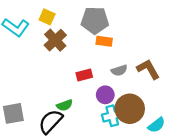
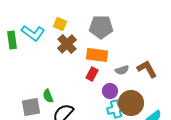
orange rectangle: (104, 41) -> (97, 55), moved, size x1.5
red rectangle: (84, 75) -> (92, 74), turned -48
green semicircle: (65, 105) -> (48, 96), moved, turned 88

